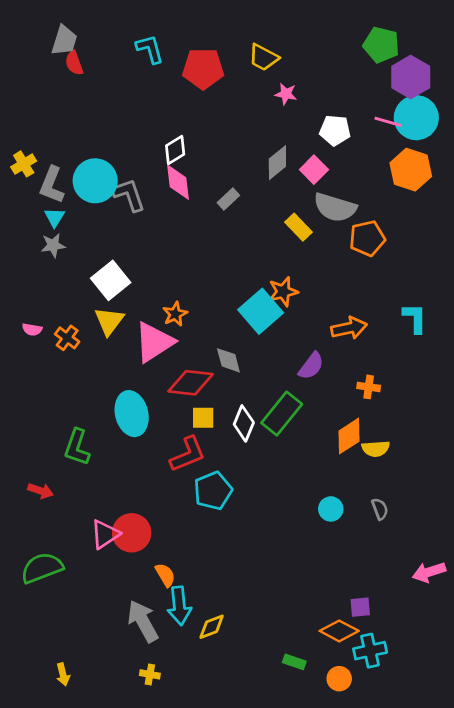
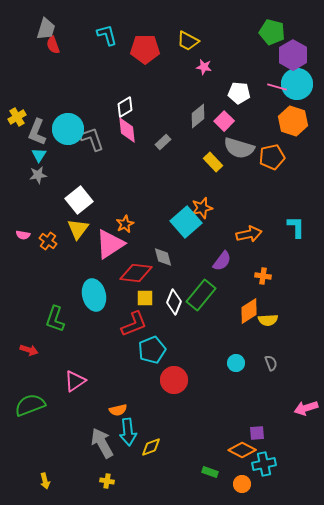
orange pentagon: (367, 238) -> (272, 157), moved
red circle: (132, 533) -> (174, 380), moved
orange semicircle: (165, 575) -> (118, 410), turned 108

